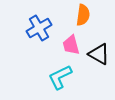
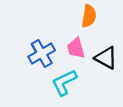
blue cross: (39, 28) -> (42, 54), moved

